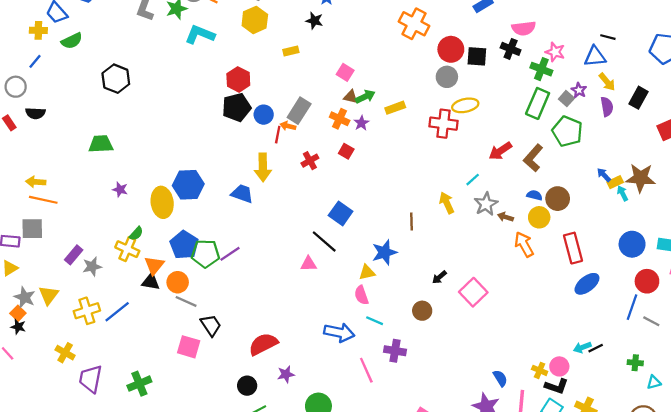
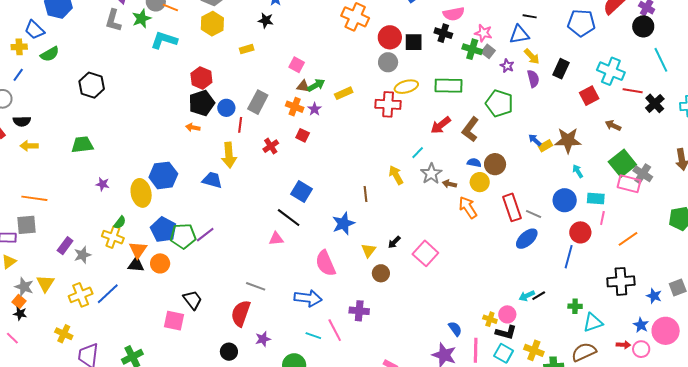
gray square: (566, 99) -> (488, 51), moved
green rectangle: (538, 103) -> (449, 86), moved, turned 72
orange arrow: (288, 126) -> (193, 127), moved
yellow arrow: (36, 182) -> (29, 146), moved
cyan arrow: (623, 193) -> (578, 171), moved
yellow triangle: (367, 272) -> (369, 250), moved, turned -35
pink semicircle: (361, 295) -> (325, 263), size x1.5
gray line: (186, 301) -> (256, 286), moved
cyan line: (375, 321) -> (313, 336), moved
gray line: (651, 321) -> (534, 214), moved
red semicircle: (263, 344) -> (241, 313), turned -40
cyan triangle: (654, 382) -> (593, 323), size x1.5

